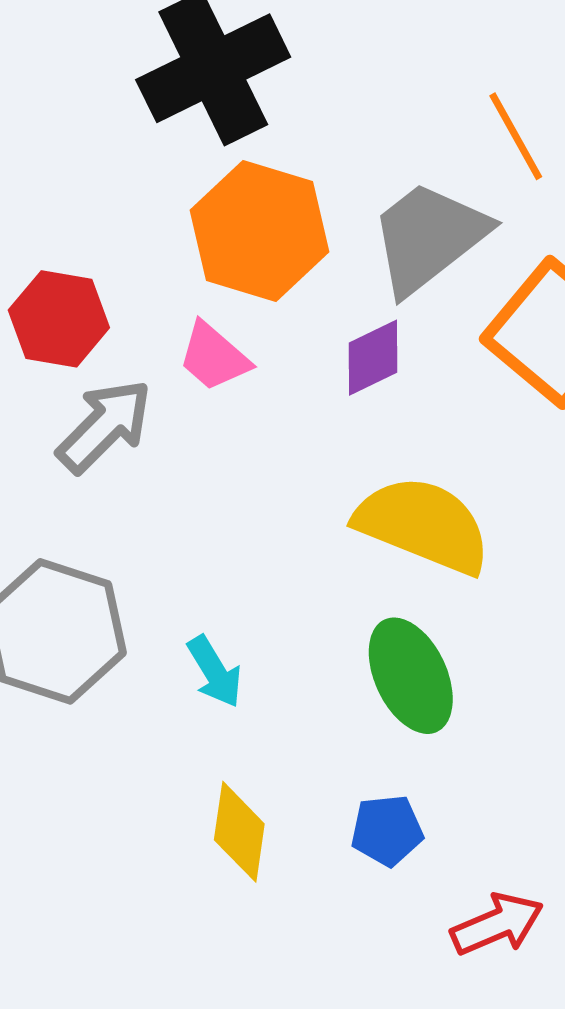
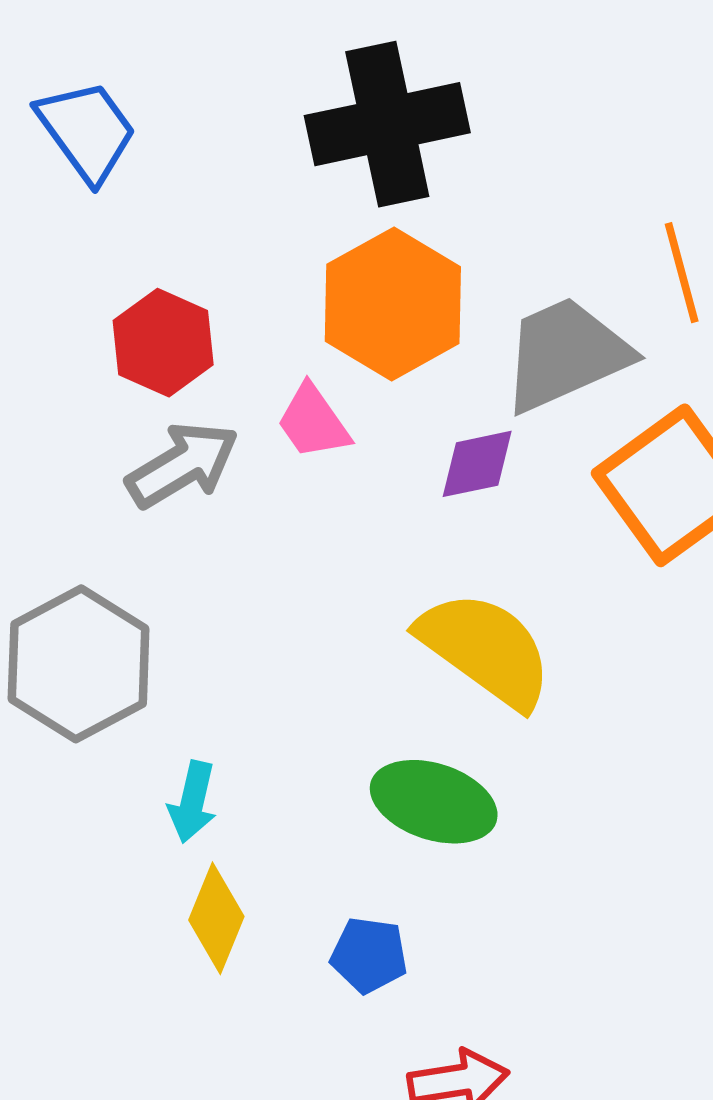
cyan arrow: (215, 672) -> (192, 802), moved, turned 30
green ellipse: (411, 676) -> (434, 802), turned -61

